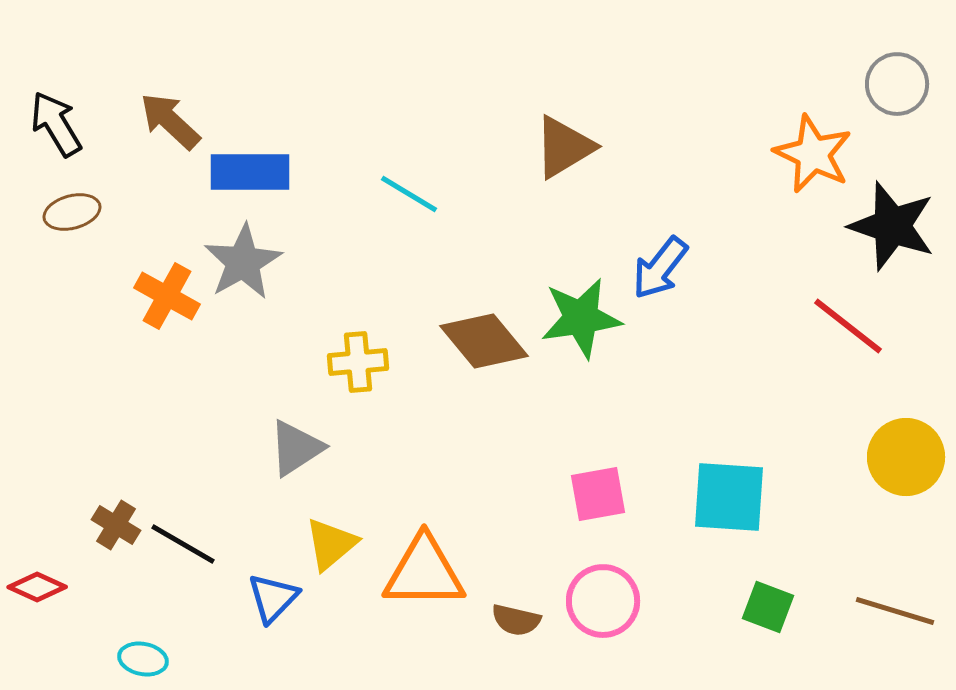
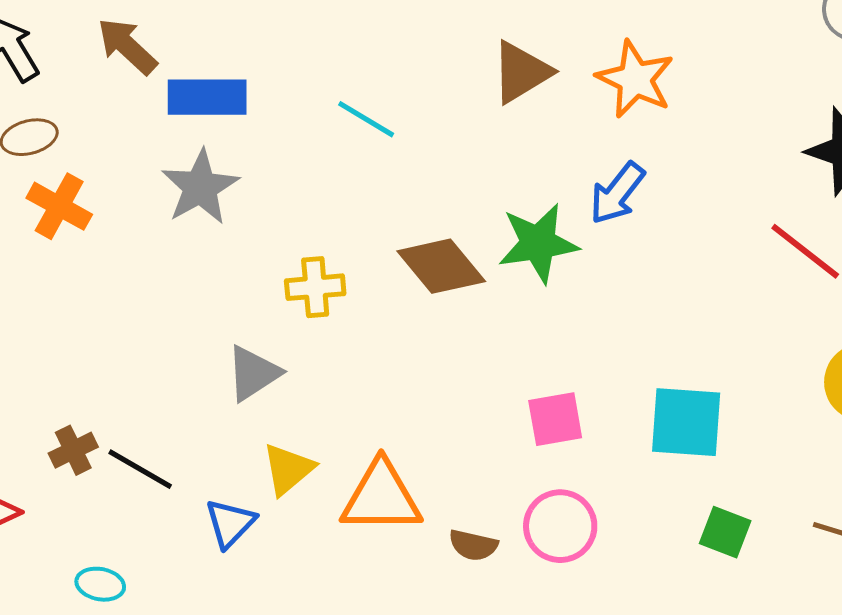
orange star: (813, 154) -> (635, 79), moved
orange cross: (167, 296) -> (59, 206), moved
brown cross: (116, 525) -> (73, 450), turned 33

